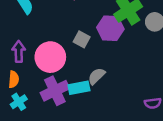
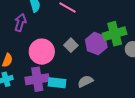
purple arrow: (19, 51) -> (20, 23), moved
gray semicircle: (97, 76) -> (85, 81), moved

